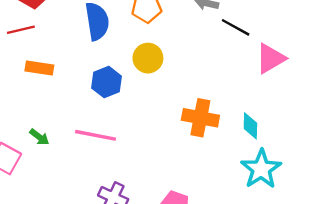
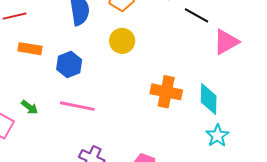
blue hexagon: (106, 82) -> (69, 64), moved
cyan diamond: (250, 126) -> (209, 99), size x1.4
cyan star: (261, 169) -> (217, 136), size x0.7

